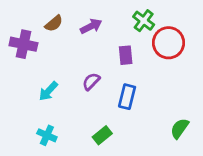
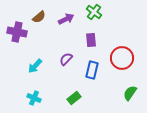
green cross: (144, 21) -> (94, 12), moved
red circle: (168, 43) -> (122, 58), moved

